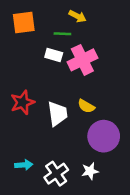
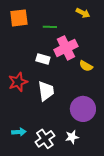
yellow arrow: (77, 16) -> (83, 13), moved
white rectangle: (54, 55) -> (43, 59), moved
yellow semicircle: (86, 106) -> (86, 66), moved

